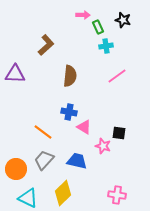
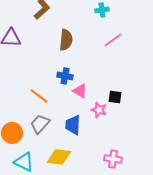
blue trapezoid: (77, 161) -> (73, 125), turned -100
yellow diamond: (63, 193) -> (59, 157), turned 50

